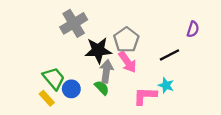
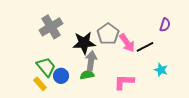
gray cross: (74, 23) -> (51, 27), moved
pink arrow: (127, 62) -> (127, 43), moved
cyan star: (166, 85) -> (161, 70), moved
green semicircle: (102, 88) -> (87, 75), turned -56

